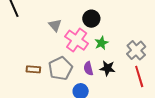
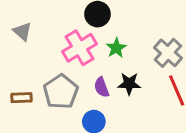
gray triangle: (55, 25) -> (22, 31), moved
pink cross: (77, 40) -> (79, 48), turned 30

